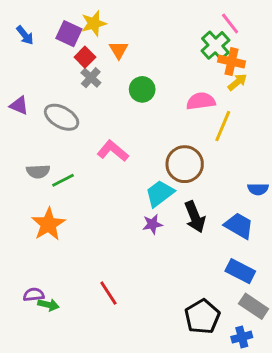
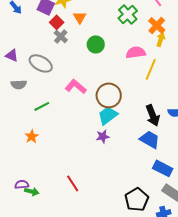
green cross: (215, 45) -> (128, 14), moved
orange cross: (232, 62) -> (157, 25), turned 30
yellow arrow: (237, 82) -> (161, 39), turned -32
brown circle: (185, 164) -> (109, 95), moved
gray semicircle: (38, 171) -> (19, 84), moved
black arrow: (195, 217) -> (153, 115), moved
orange star: (48, 224) -> (32, 136), size x0.6
blue trapezoid: (239, 226) -> (150, 139), moved

